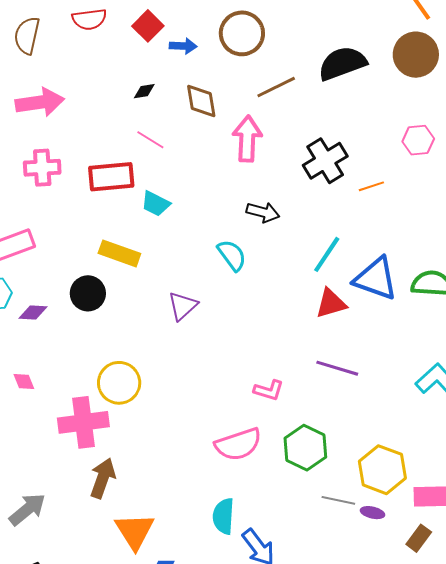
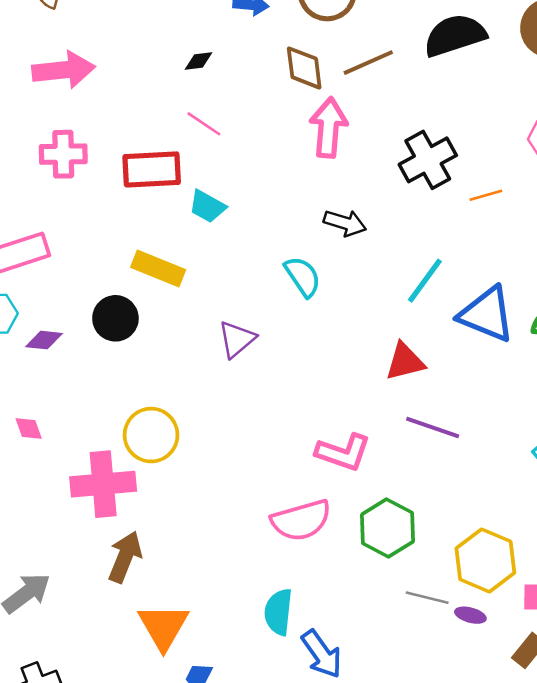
brown diamond: (201, 101) -> (304, 68), moved
red triangle: (331, 303) -> (405, 362), moved
pink L-shape: (269, 390) -> (343, 452), size x1.4

